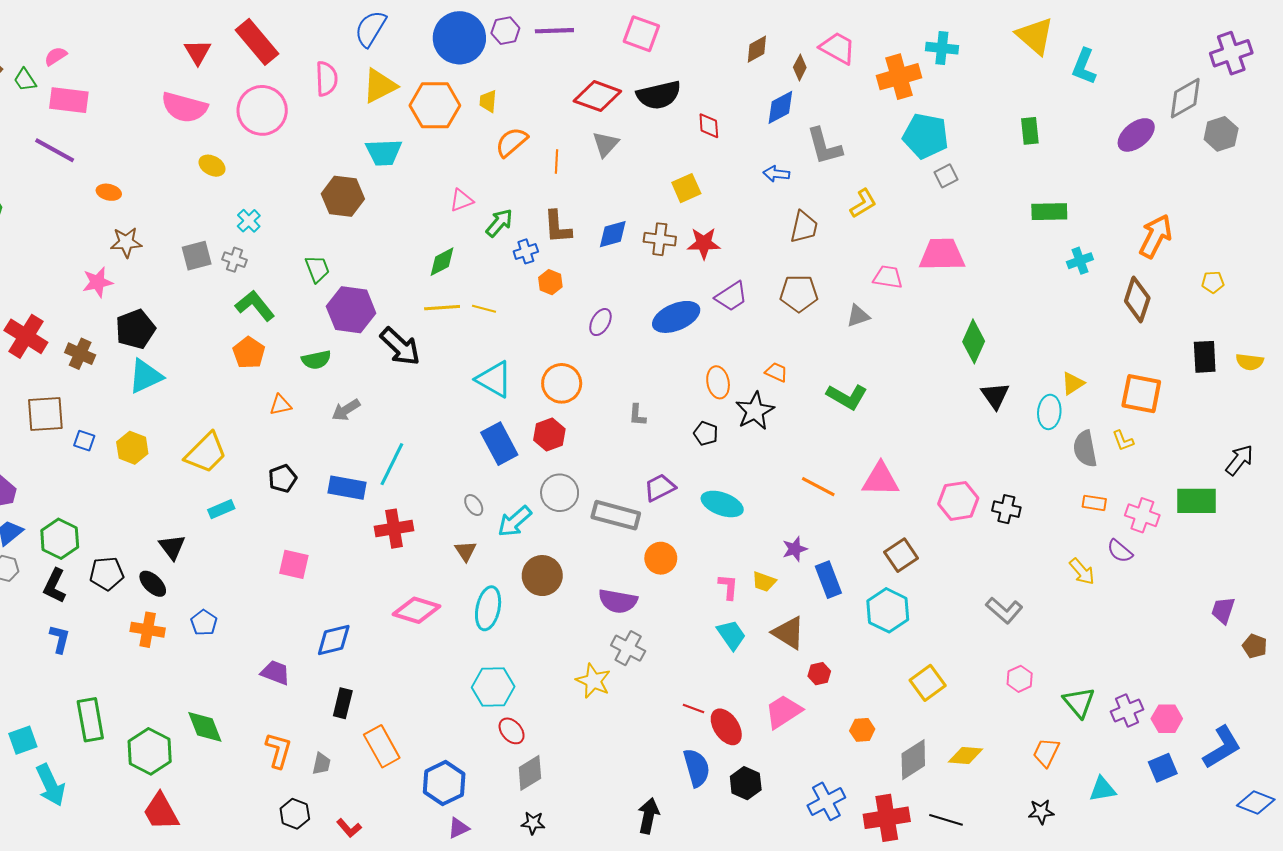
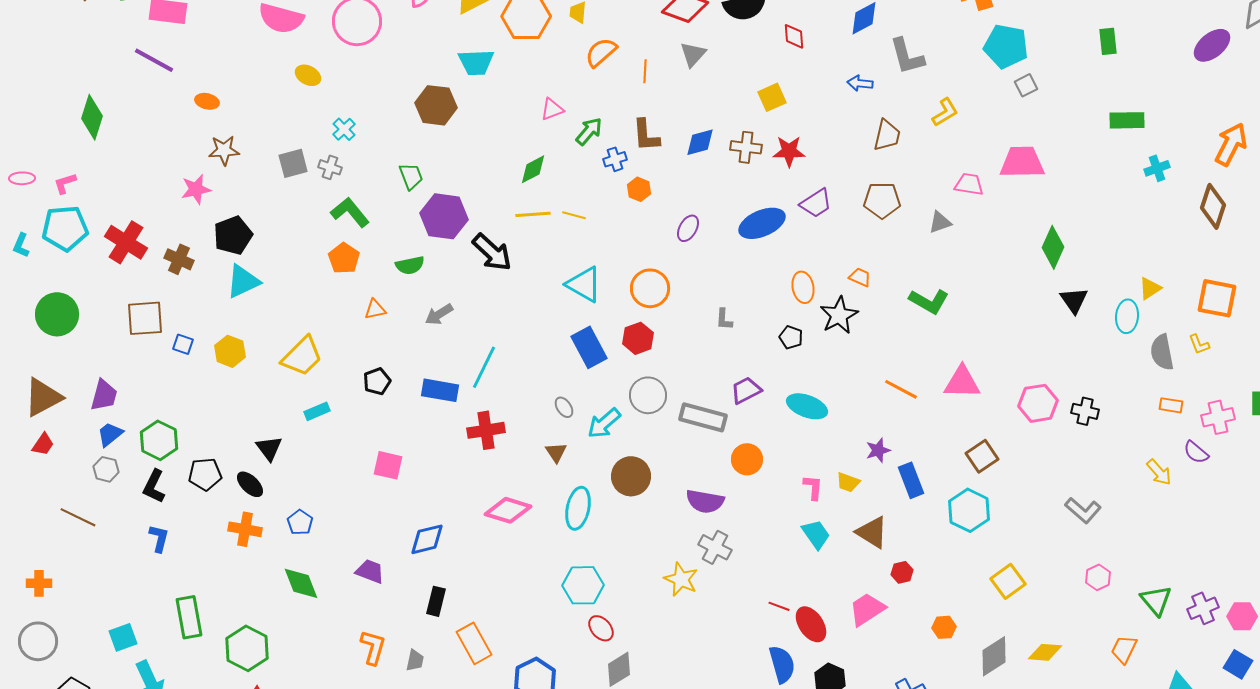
pink cross: (1142, 515) -> (1218, 417), turned -32
green diamond: (205, 727) -> (301, 583), moved
blue square: (1163, 768) -> (1238, 664), turned -36

